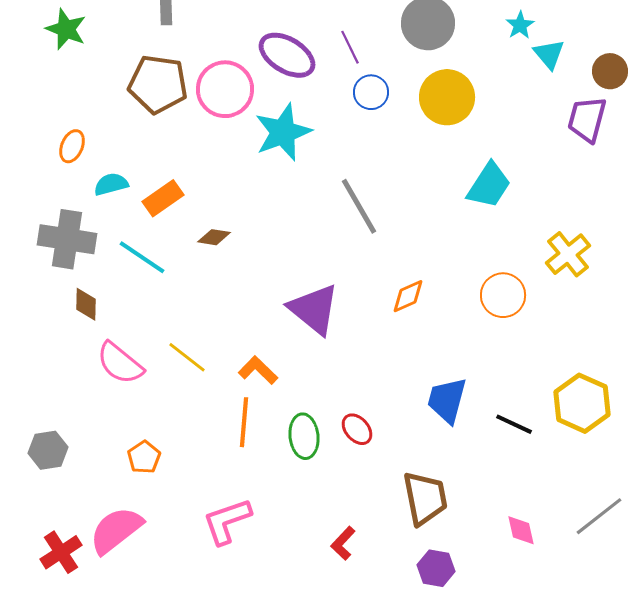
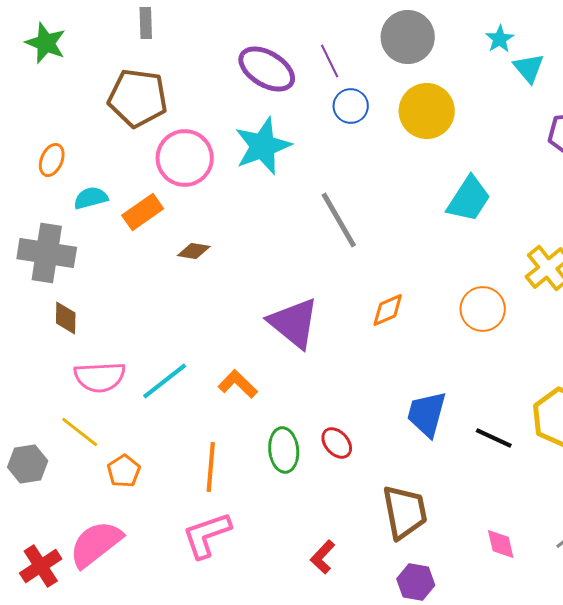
pink circle: (225, 89) -> (185, 158), moved
cyan line: (142, 257) -> (165, 381), moved, turned -72
yellow line: (187, 357) -> (80, 432), moved
pink semicircle: (120, 363) -> (100, 377), turned -42
orange line: (244, 422) -> (211, 467), moved

